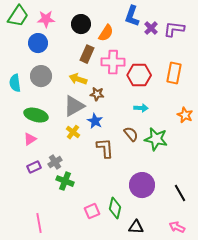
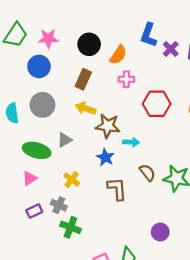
brown rectangle: (87, 54) -> (83, 79), moved
pink cross: (113, 62) -> (126, 79), moved, size x0.6
brown star: (97, 94) -> (108, 126), size x1.5
gray triangle: (74, 106) -> (65, 140), moved, size x0.6
cyan arrow: (141, 108) -> (131, 142), moved
yellow cross: (73, 132) -> (72, 180), moved
gray cross: (55, 162) -> (59, 205), turned -32
purple circle: (142, 185) -> (160, 232), size x0.6

